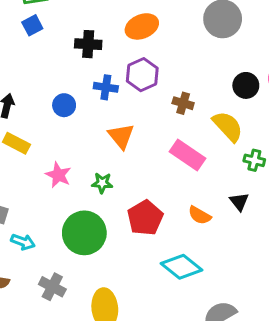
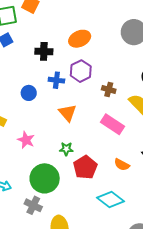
green star: (102, 183) -> (66, 149), moved
gray cross: (52, 287) -> (33, 205), moved

